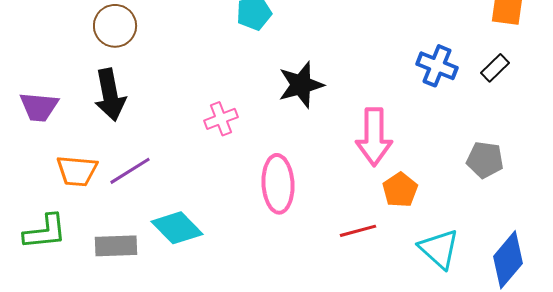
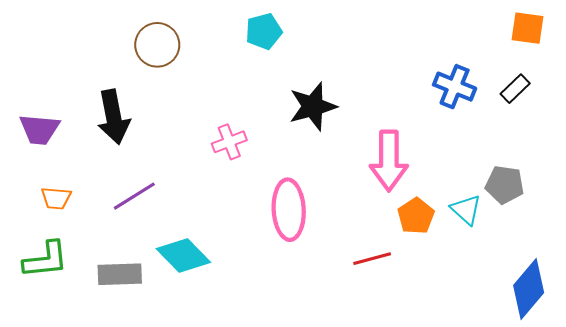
brown circle: (115, 26) -> (157, 45), moved
orange trapezoid: (77, 171) -> (56, 198), moved, size x0.7
cyan triangle: (439, 249) -> (466, 210), moved, size x0.7

